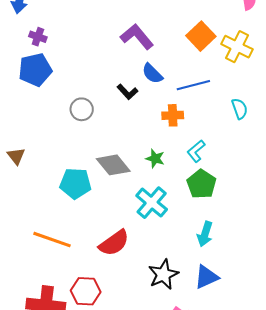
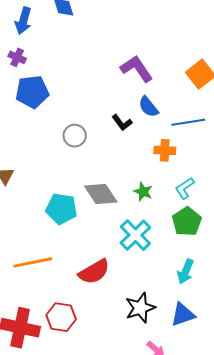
purple cross: (38, 37) -> (17, 57), moved
orange line: (52, 240) -> (33, 262), turned -36

